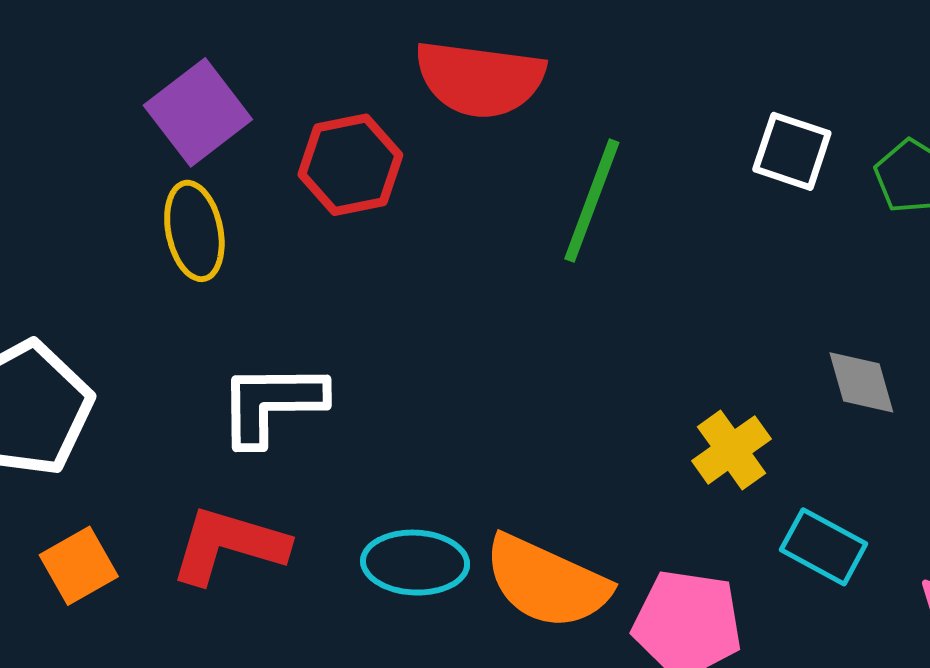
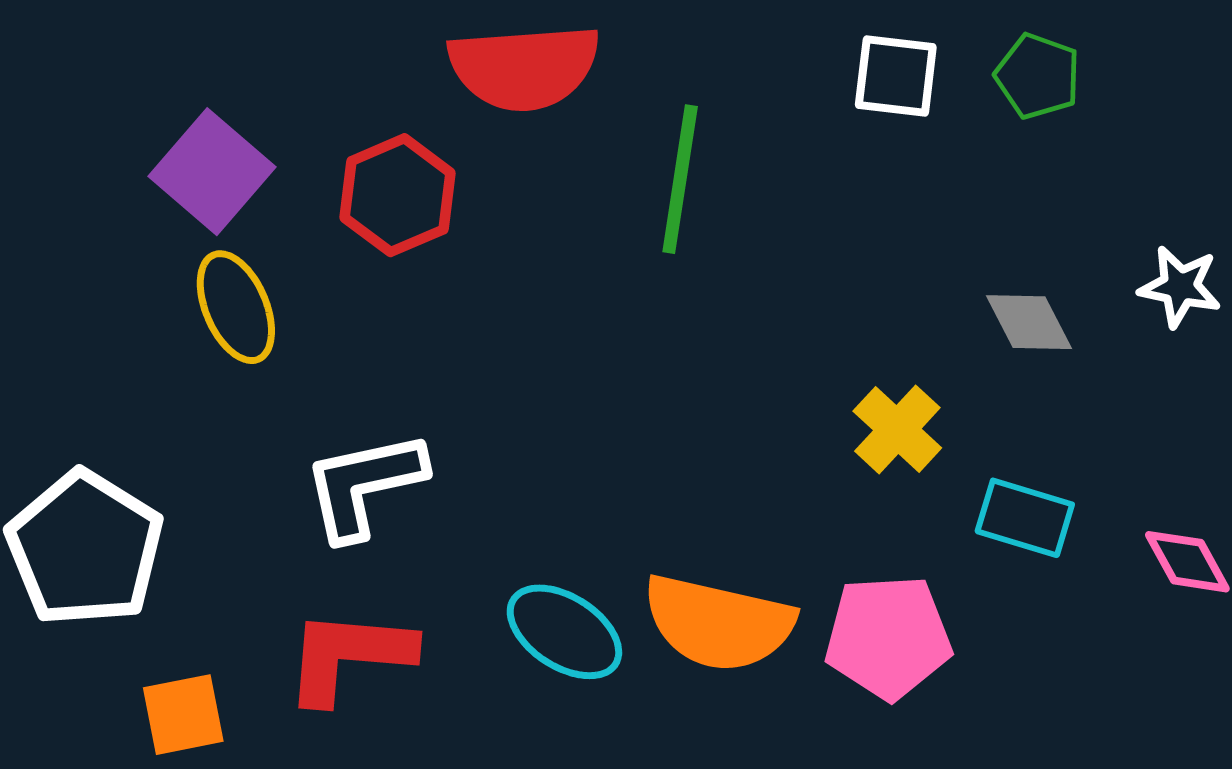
cyan ellipse: (415, 563) -> (564, 632), turned 42
orange square: (79, 566) -> (183, 715), turned 30

